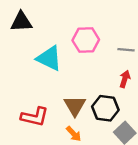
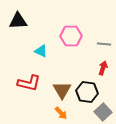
cyan triangle: (49, 58) -> (41, 51), size x0.6
red L-shape: (35, 117) -> (29, 83), moved

